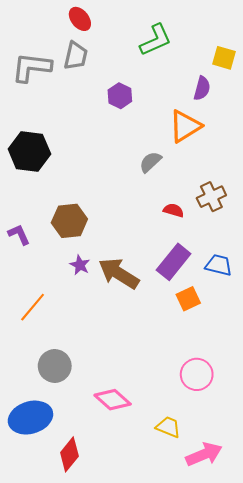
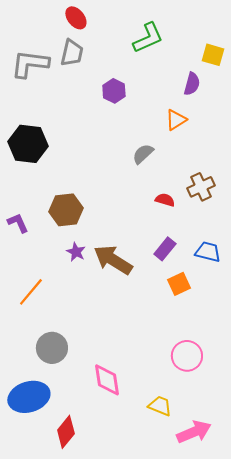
orange triangle: (185, 126) -> (176, 120), size x0.7
purple rectangle: (174, 262) -> (165, 249), size x0.7
pink diamond: (113, 400) -> (107, 380), turned 40

